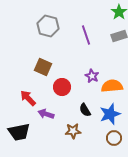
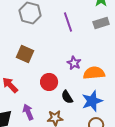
red circle: (62, 87) -> (49, 82), moved
purple arrow: (46, 114) -> (28, 112), moved, turned 49

